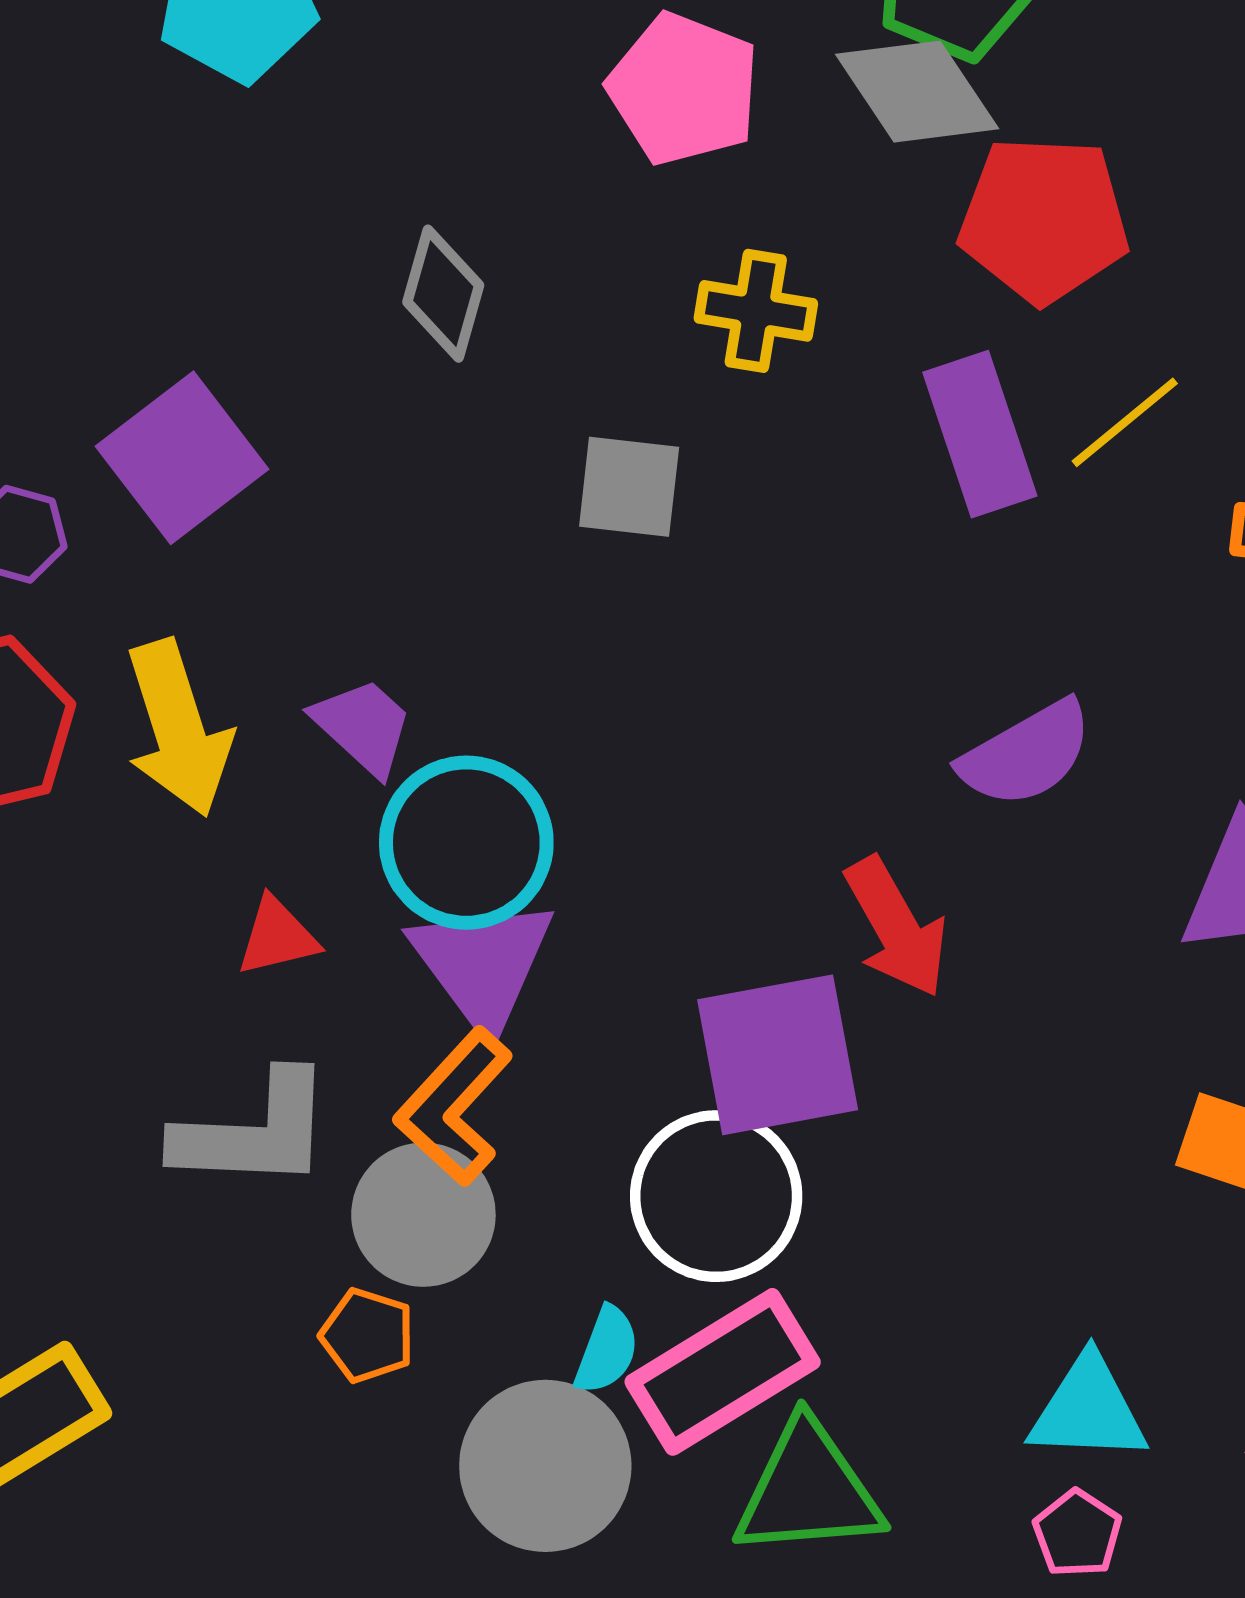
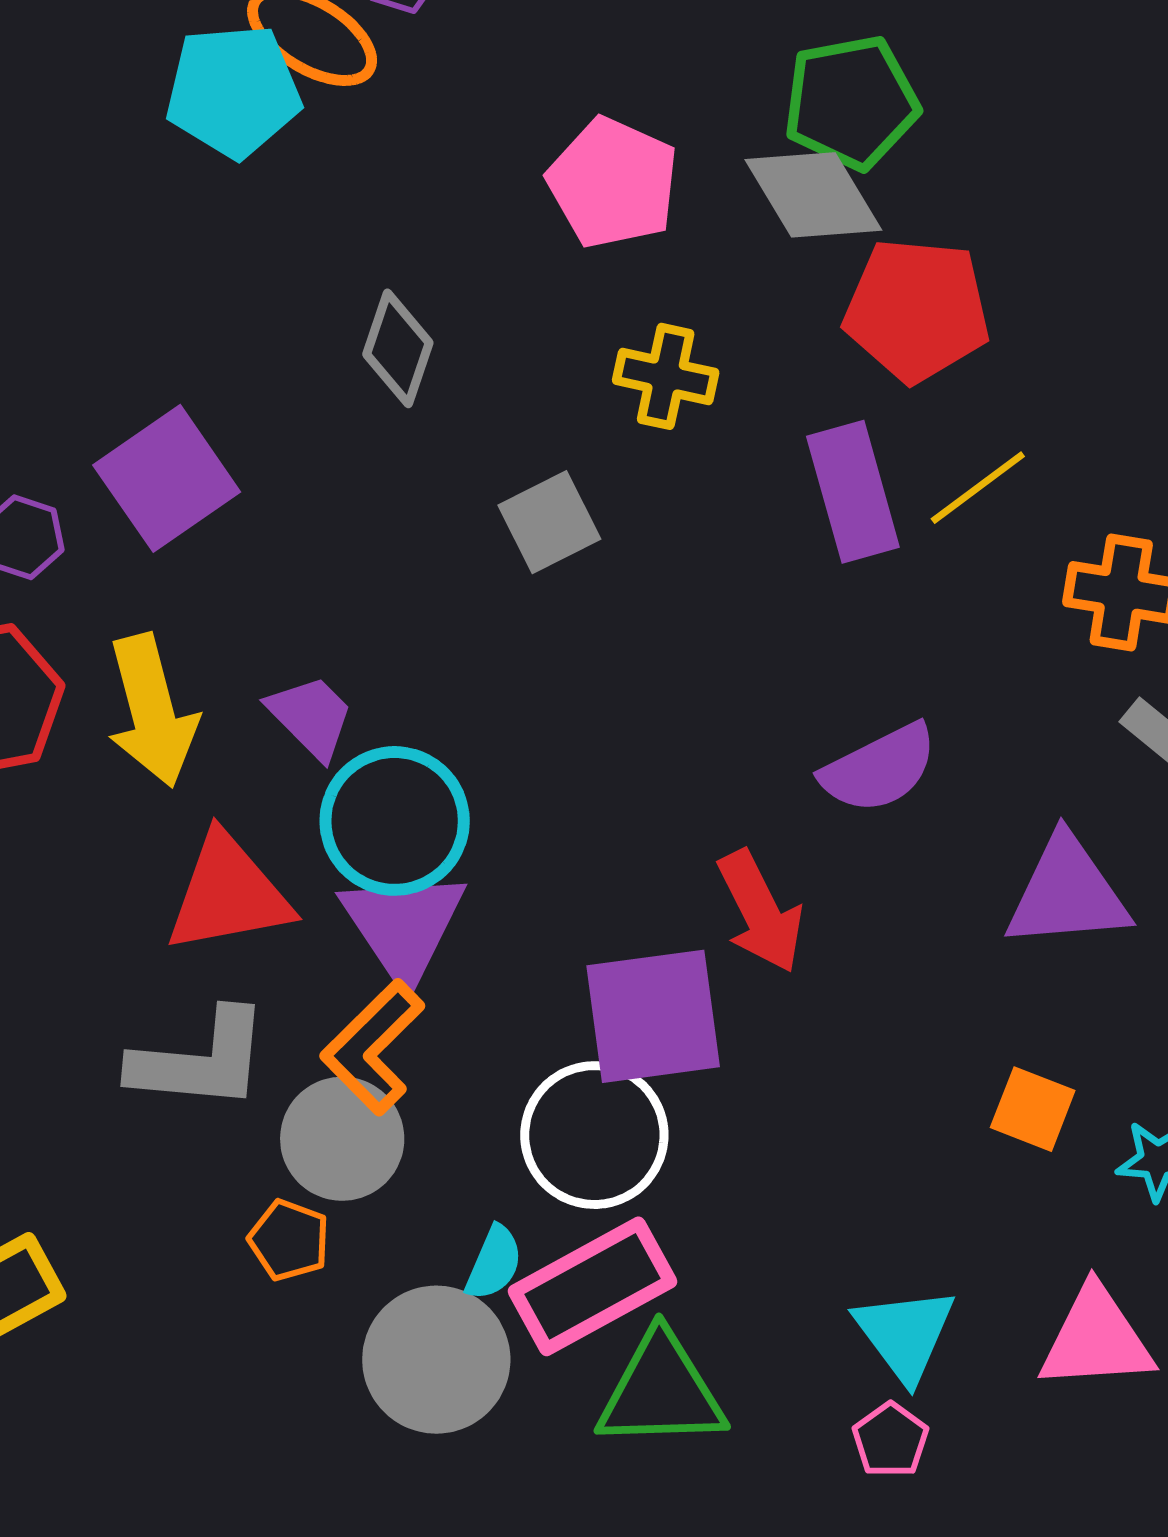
gray square: (629, 487) -> (549, 522), turned -36
red triangle: (277, 937) -> (228, 894), size x1.8
cyan triangle: (1088, 1410) -> (905, 1334), turned 48

